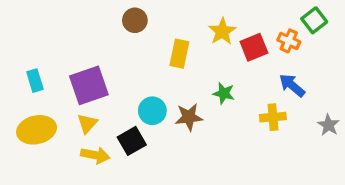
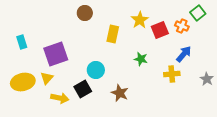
cyan rectangle: (35, 81) -> (22, 42), moved
blue arrow: (292, 85) -> (184, 54), turned 90
brown star: (189, 117) -> (120, 93), moved, turned 30
yellow triangle: (87, 123) -> (47, 78), moved

